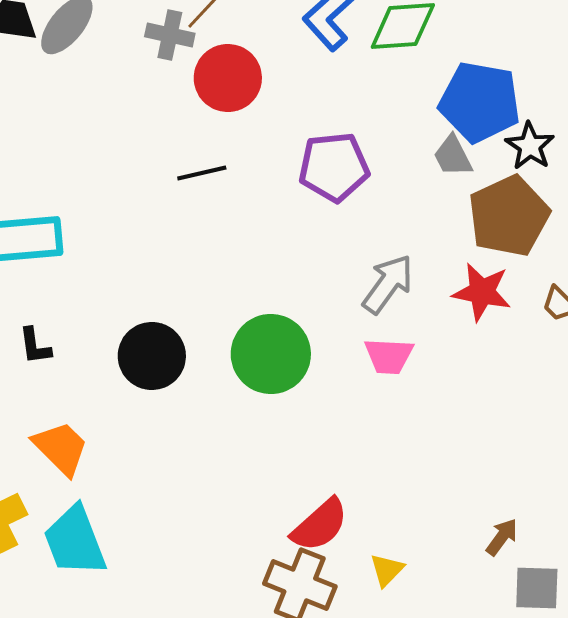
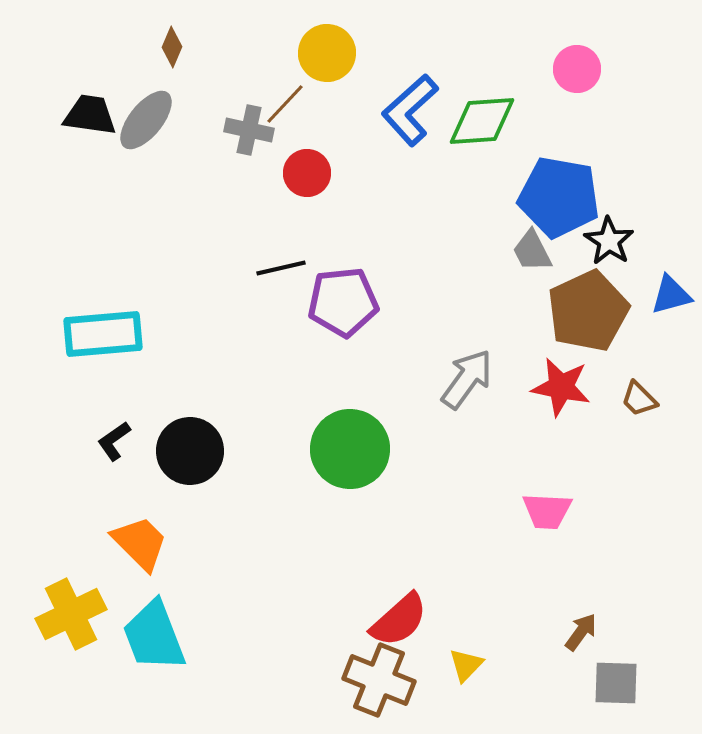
red circle: (228, 78) -> (307, 173), size x0.7
purple pentagon: (334, 167) -> (343, 302), moved
black L-shape: (35, 346) -> (114, 441), turned 63
black circle: (152, 356) -> (190, 451), moved
pink trapezoid: (389, 356) -> (547, 511), moved

